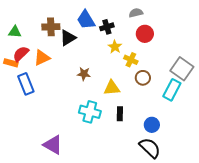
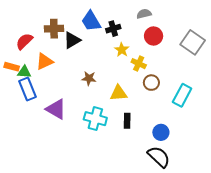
green triangle: (15, 32) -> (24, 72), moved
red semicircle: (21, 54) -> (24, 41), moved
gray square: (182, 69) -> (193, 42), moved
purple triangle: (53, 145) -> (56, 109), moved

